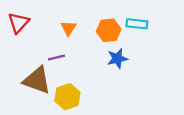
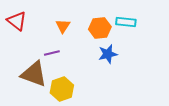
red triangle: (18, 23) -> (17, 21), turned -35

